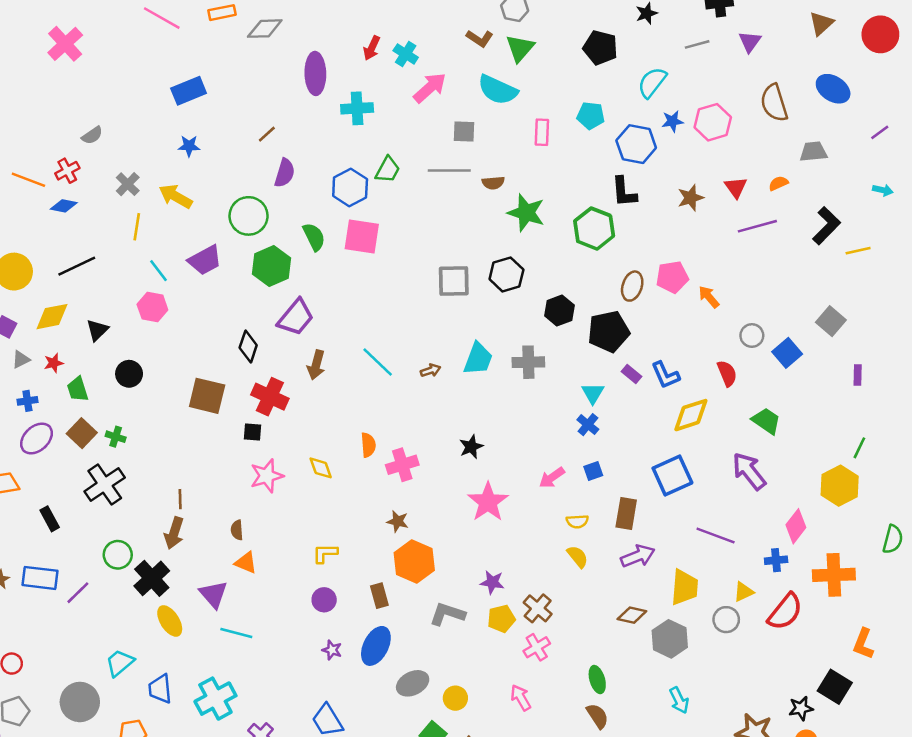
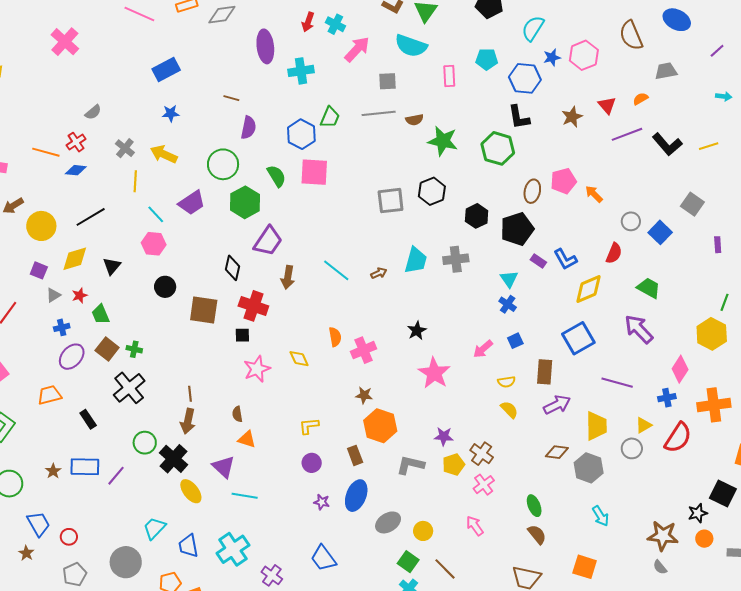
brown line: (267, 134) -> (231, 98), turned 63
black L-shape: (826, 226) -> (667, 144), moved, turned 100
red semicircle: (727, 373) -> (614, 253), turned 50
black circle: (129, 374) -> (165, 287), moved

